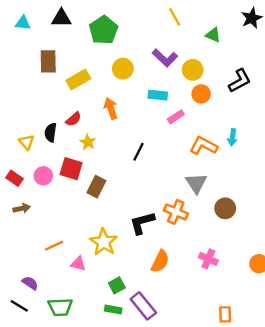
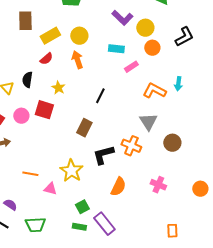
yellow circle: (123, 69) -> (79, 36), moved
red semicircle: (73, 119) -> (46, 59), moved
brown rectangle: (96, 187) -> (84, 128), moved
orange line: (54, 246) -> (30, 174), turned 35

